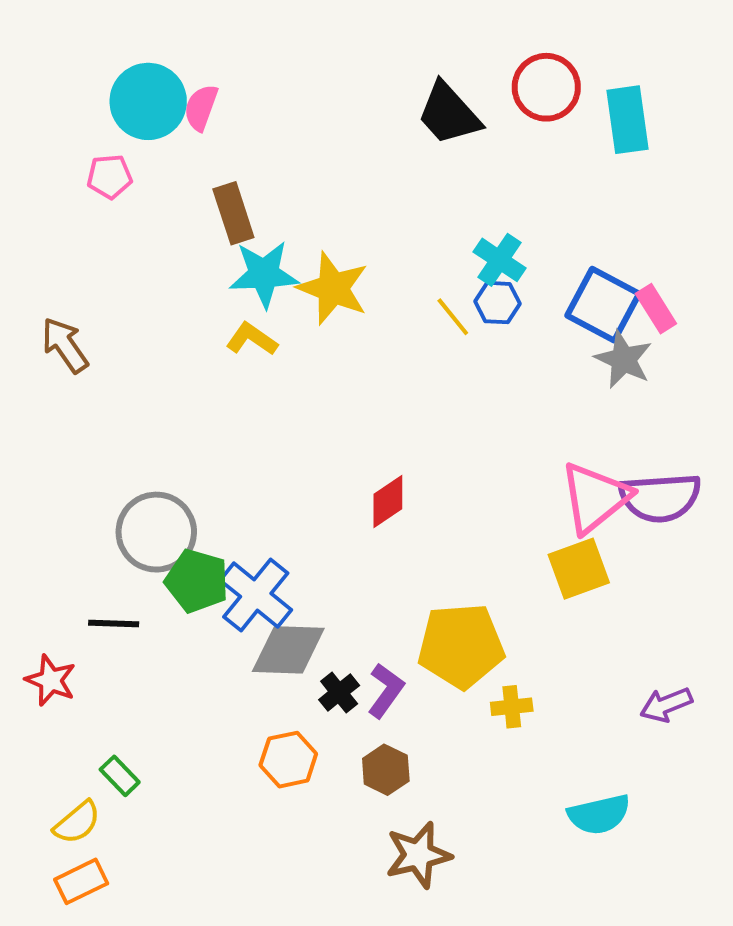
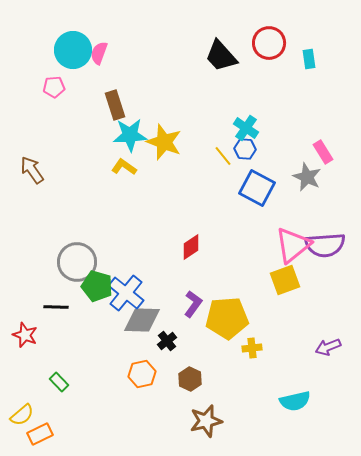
cyan rectangle: (628, 120) -> (309, 59), size x0.6
blue square: (603, 305) -> (257, 188), moved
purple L-shape: (386, 690) -> (193, 304), moved
yellow semicircle: (77, 823) -> (22, 415), moved

